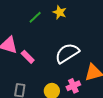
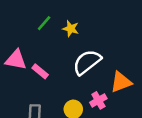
yellow star: (60, 12) -> (71, 29), moved

